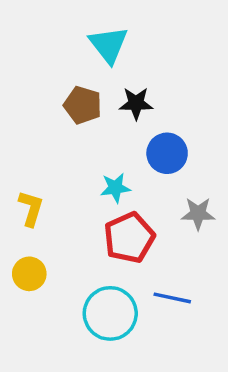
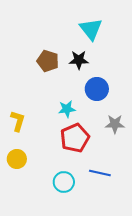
cyan triangle: (109, 45) -> (91, 29), moved
cyan circle: (110, 313) -> (64, 182), size x0.7

